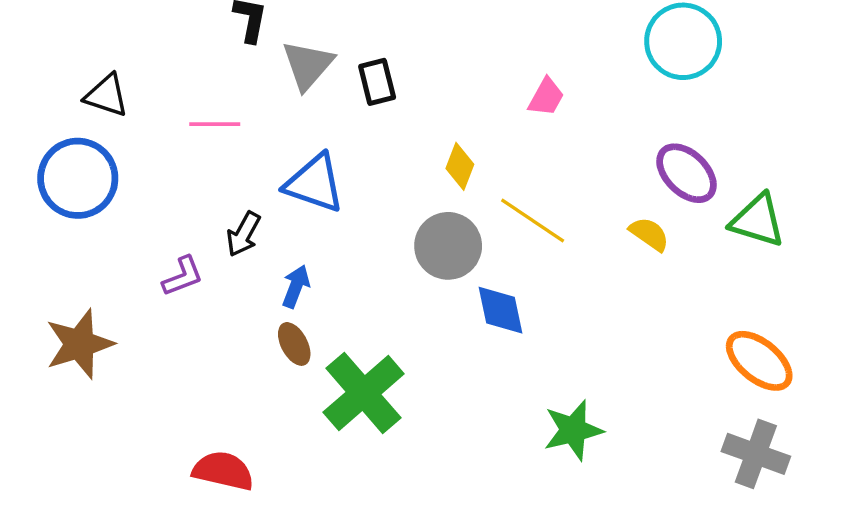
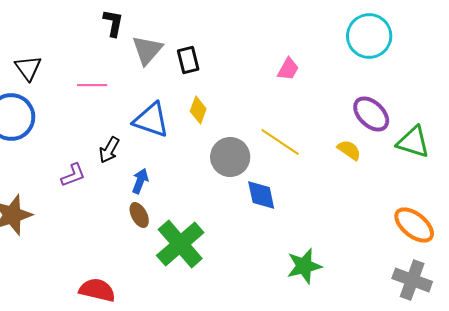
black triangle: (107, 95) -> (28, 68), turned 36
yellow diamond: (460, 166) -> (198, 110), moved

